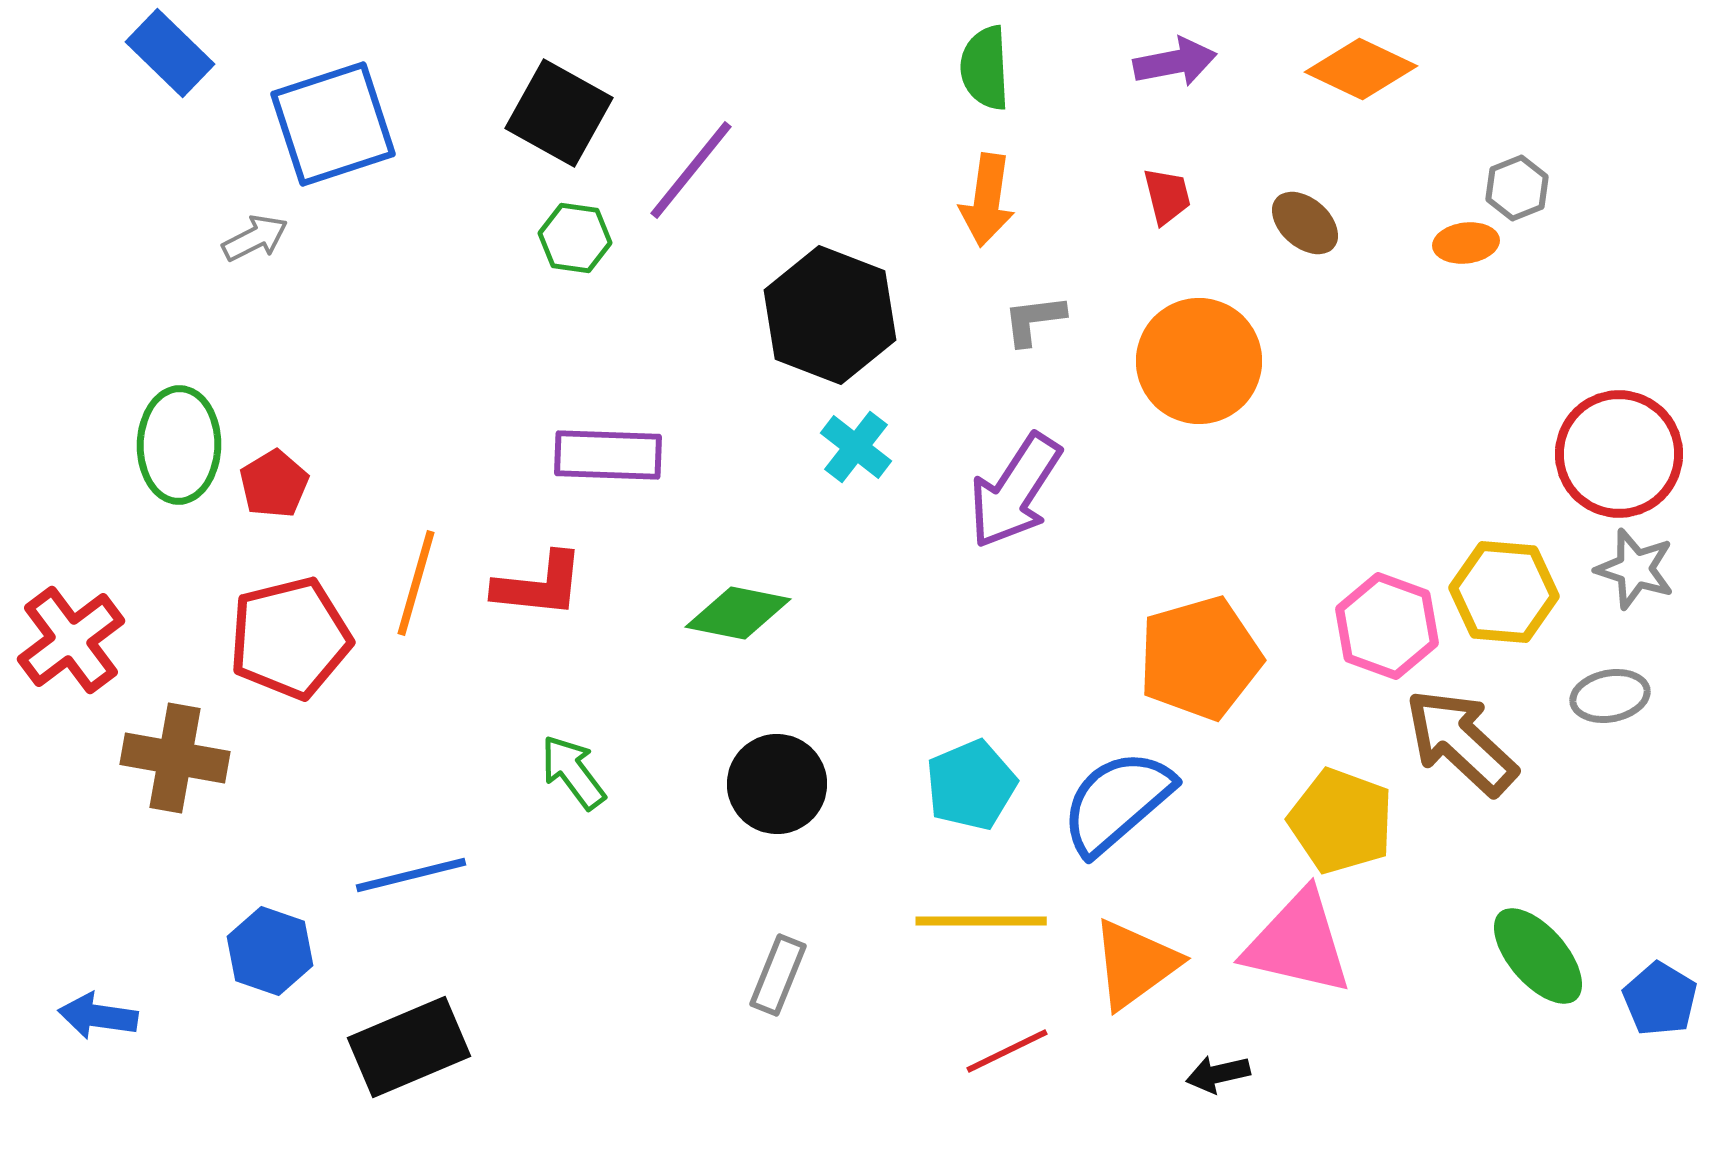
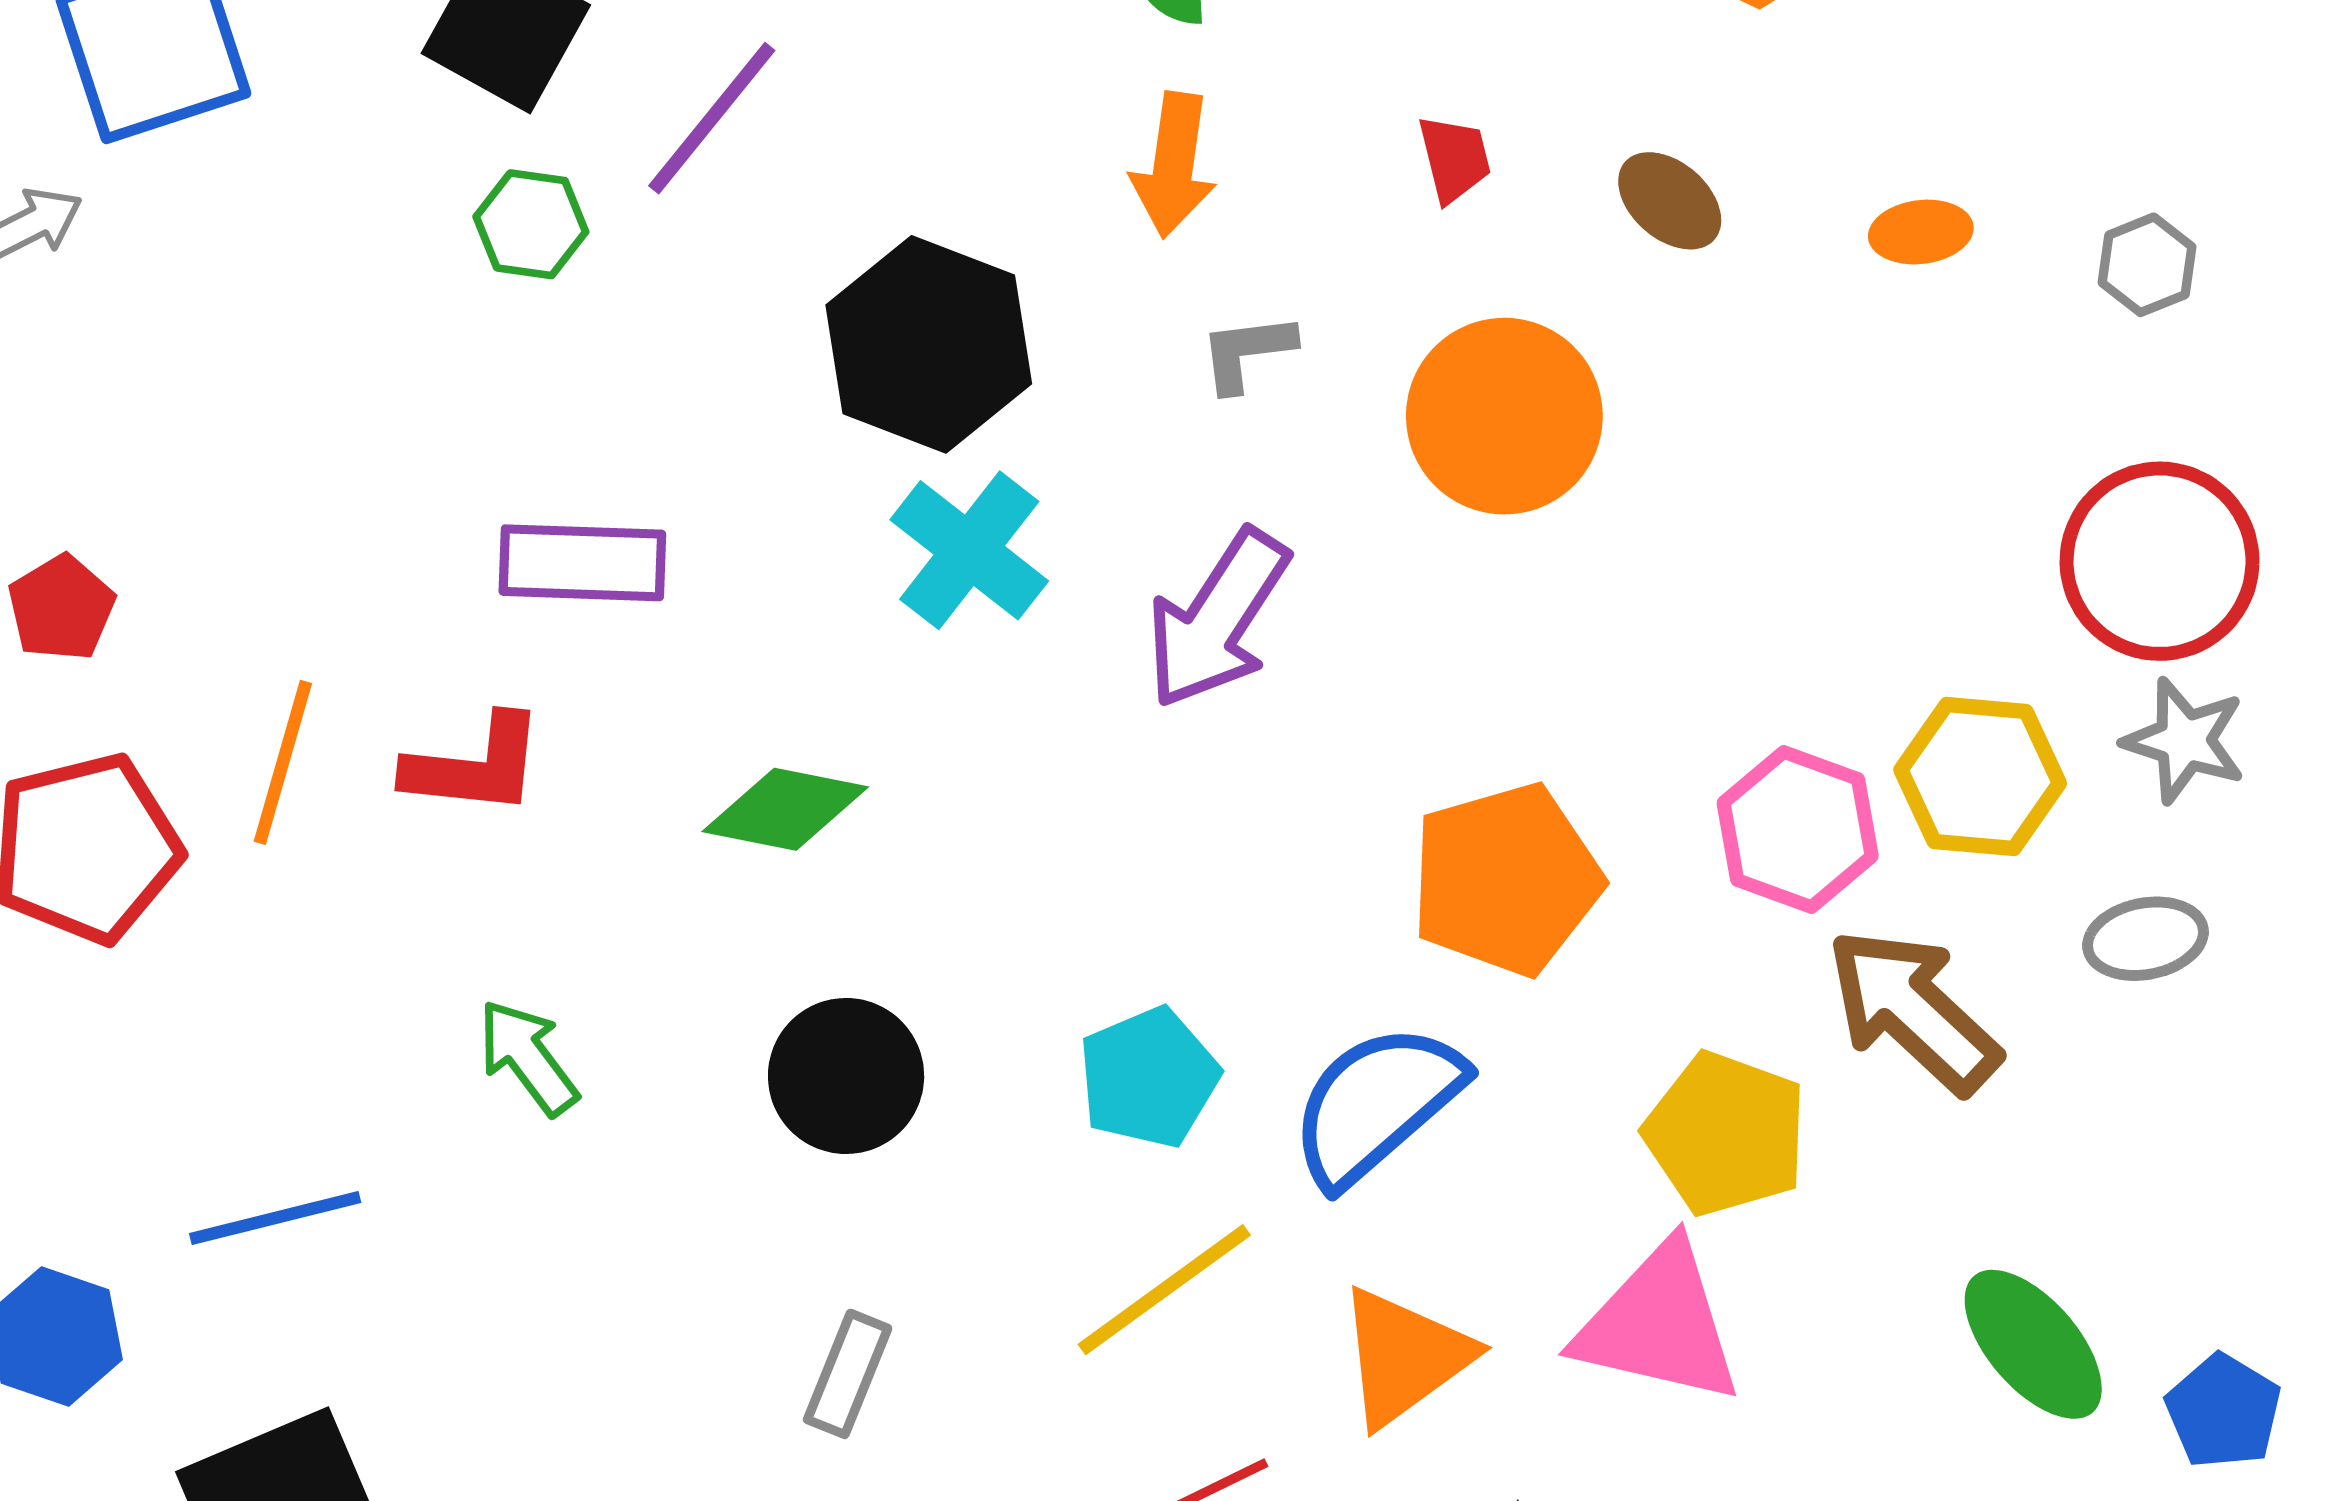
gray hexagon: (1517, 188) -> (2147, 265), moved
cyan cross: (856, 447) -> (969, 550), size x1.4
yellow line: (981, 921) -> (1164, 1290), turned -36

